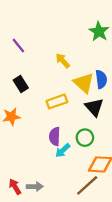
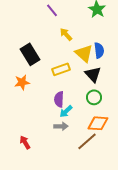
purple line: (18, 45) -> (52, 10), moved
black rectangle: (21, 84) -> (30, 54), size x1.5
green circle: (85, 138) -> (94, 97), moved
gray arrow: (35, 187) -> (61, 126), moved

